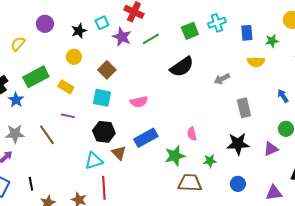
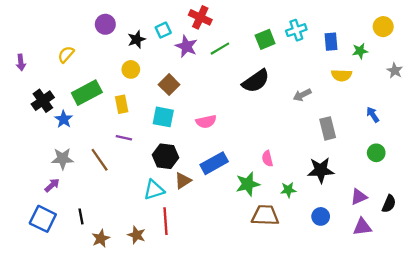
purple circle: (45, 24) -> (105, 24), moved
yellow rectangle: (66, 87) -> (122, 104), turned 49
purple triangle: (271, 149) -> (359, 197), moved
brown triangle: (119, 153) -> (183, 181), turned 42

